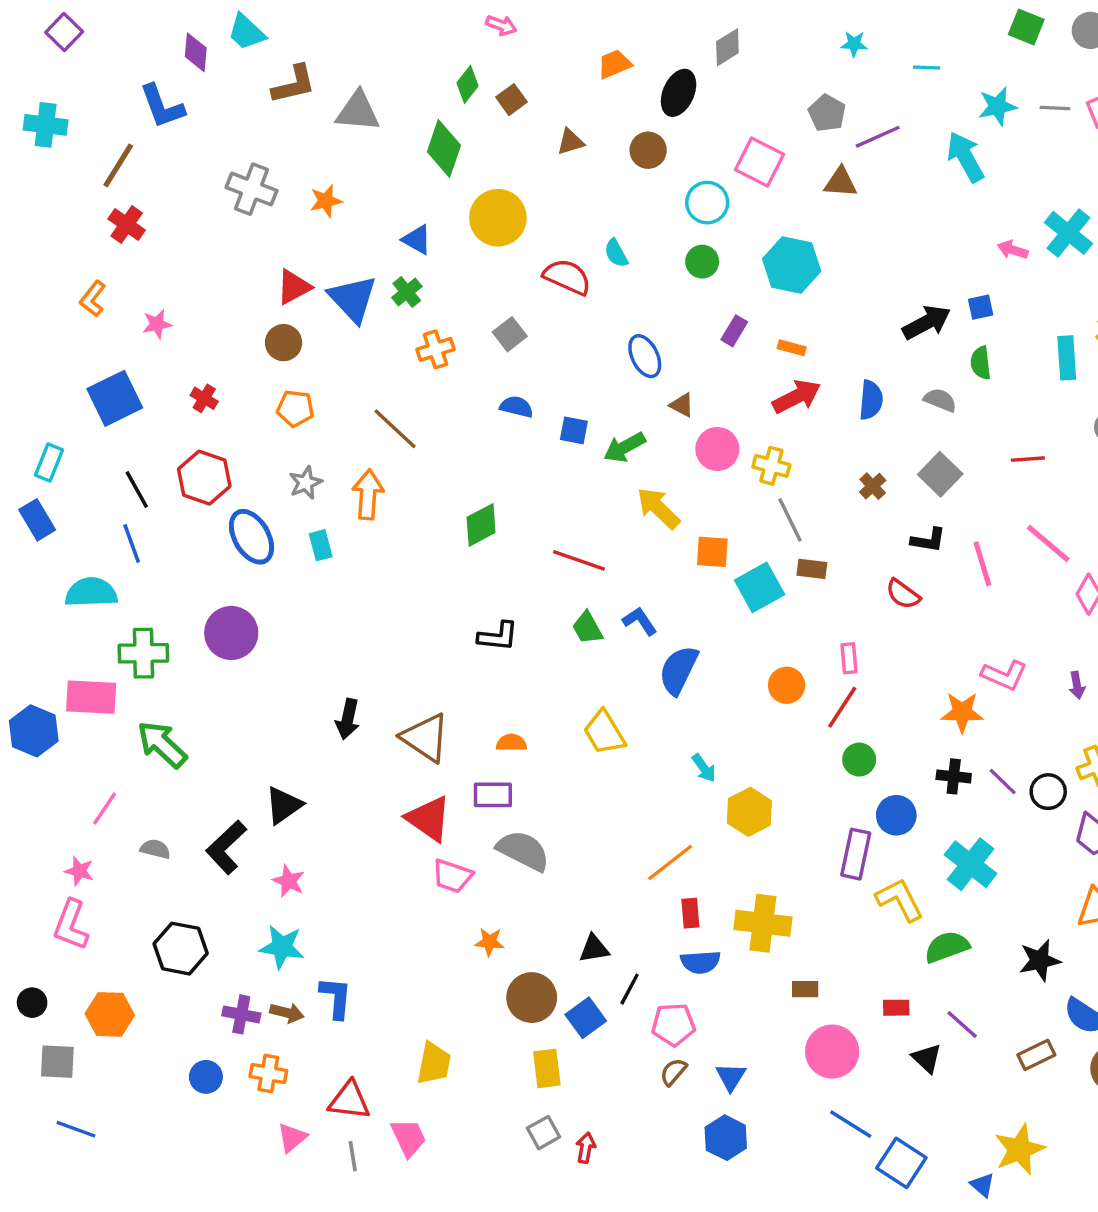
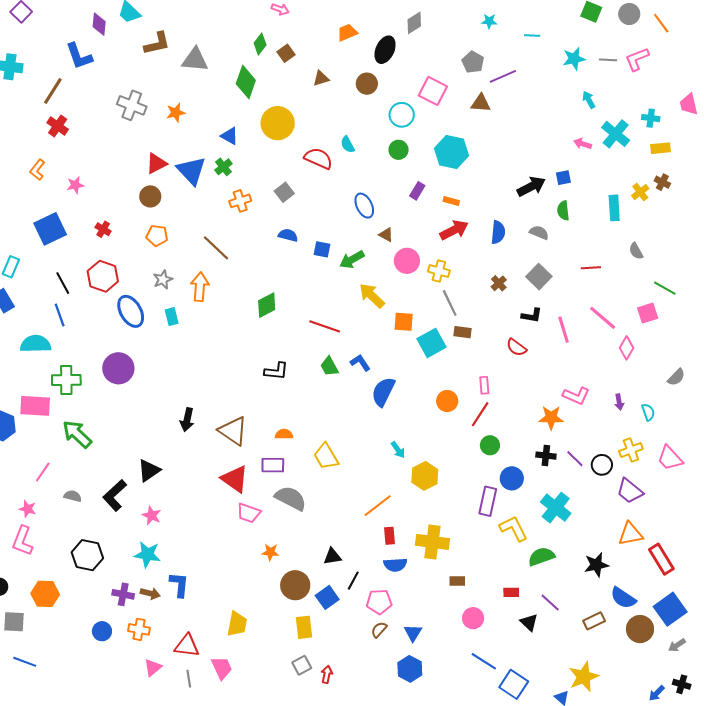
cyan arrow: (965, 157) -> (589, 100), moved, size x0.6
yellow trapezoid: (604, 733) -> (326, 456), moved
pink circle: (832, 1052) -> (473, 618), size x0.7

